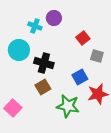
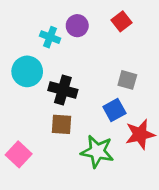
red square: (83, 38) -> (122, 21), moved
gray square: (97, 56) -> (127, 80), moved
brown square: (43, 87) -> (61, 124), turned 35

